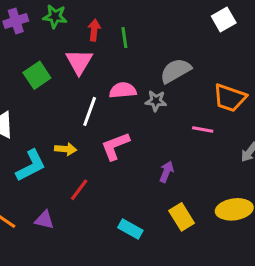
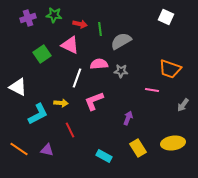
white square: (224, 20) -> (166, 17), turned -35
red arrow: (94, 30) -> (80, 24), turned 96
pink triangle: (79, 62) -> (70, 45), turned -36
gray semicircle: (176, 71) -> (121, 41), moved
red line: (79, 190) -> (70, 130), turned -63

